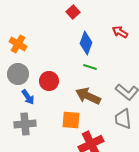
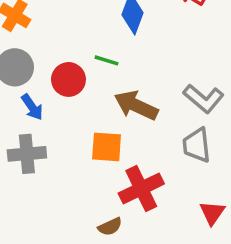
green line: (90, 67) -> (107, 60), moved

